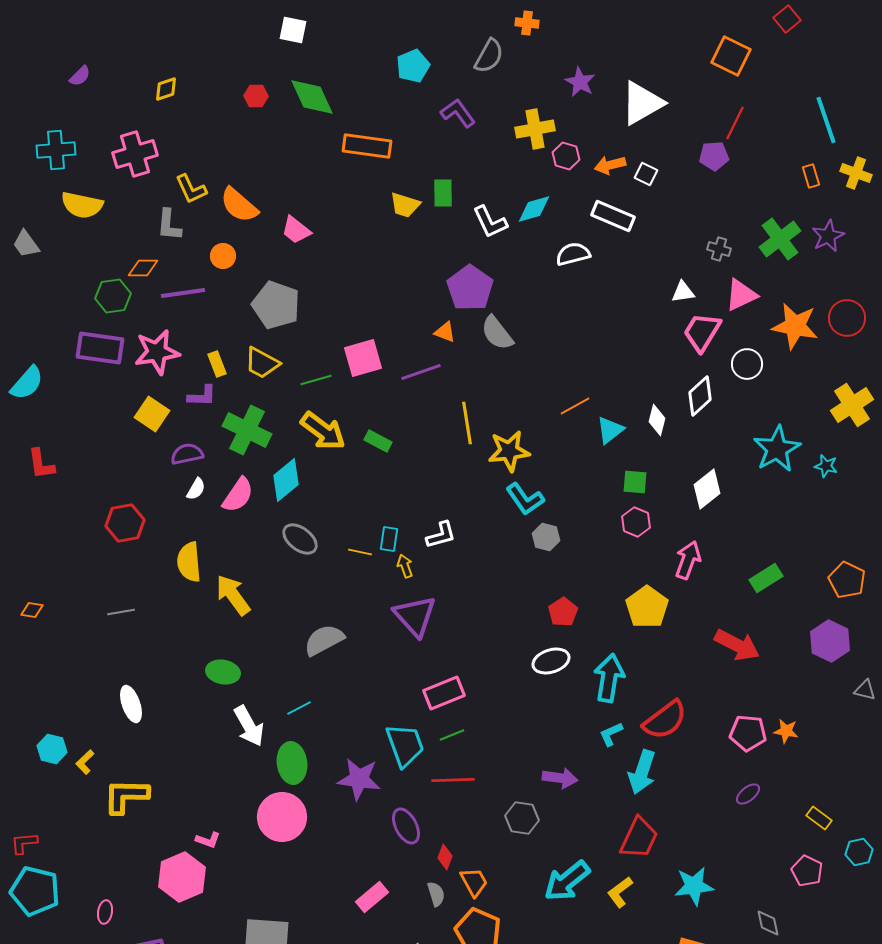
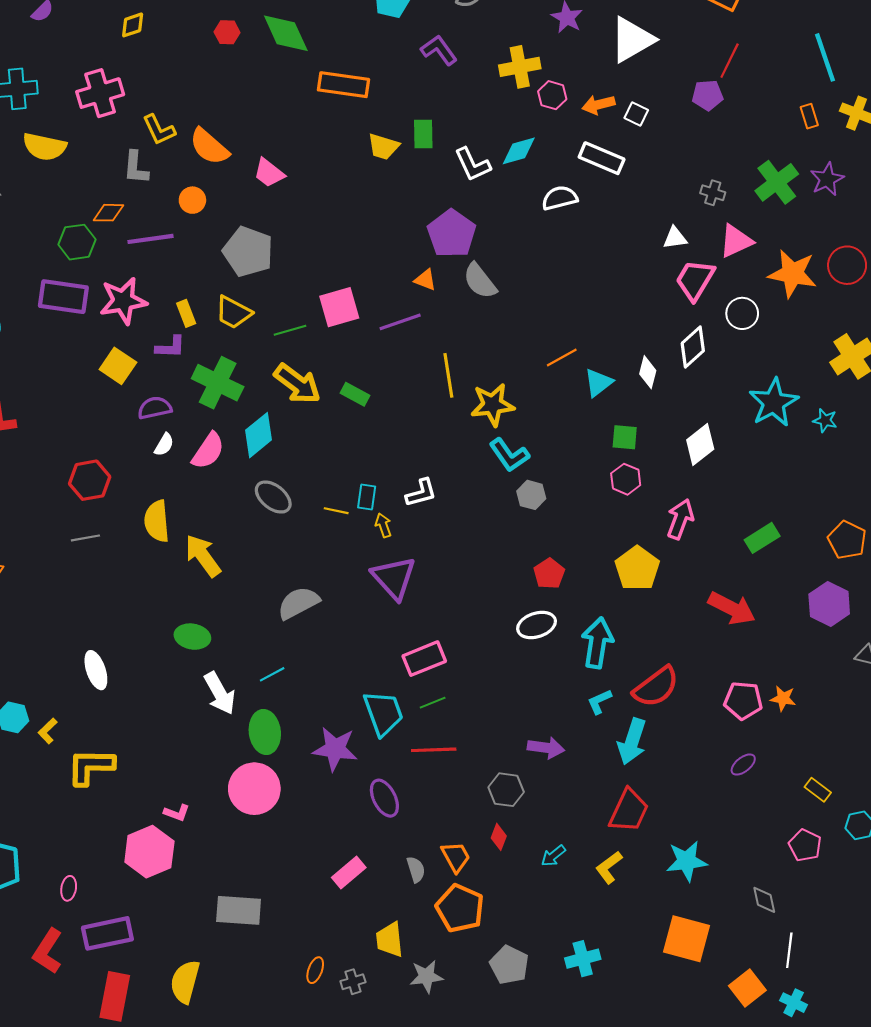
gray line: (121, 612) -> (85, 538), moved
red diamond: (445, 857) -> (499, 837), moved
cyan arrow: (567, 881) -> (553, 856), size x0.5

